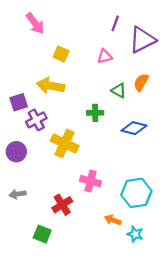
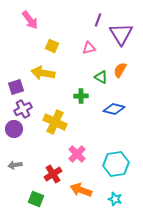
purple triangle: (142, 40) -> (121, 34), turned -35
purple cross: (36, 120) -> (23, 109), moved
pink cross: (90, 181) -> (77, 154), turned 30
orange arrow: (113, 220) -> (81, 190), moved, size x1.5

